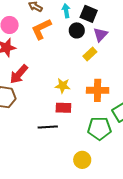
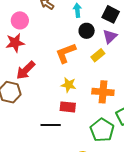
black square: (89, 14) -> (111, 14), moved
orange L-shape: (41, 29) -> (66, 53), moved
green pentagon: (99, 128) -> (102, 130), turned 30

